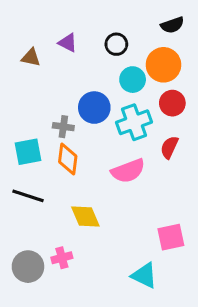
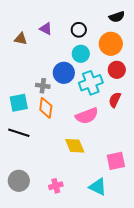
cyan circle: (133, 80) -> (81, 54), moved
yellow diamond: (85, 217) -> (75, 146), moved
pink cross: (62, 258) -> (56, 186), moved

